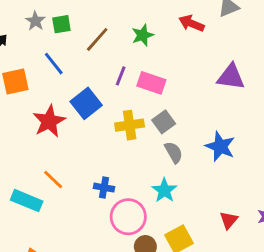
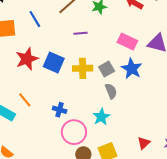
purple line: (121, 76) -> (81, 33), turned 56
pink rectangle: (151, 83) -> (127, 41), moved
blue square: (86, 103) -> (54, 63), moved, turned -35
blue star: (220, 147) -> (132, 69), moved

